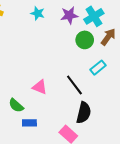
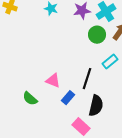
black line: (74, 85) -> (87, 79), turned 55
blue rectangle: (29, 123) -> (68, 98), moved, turned -48

